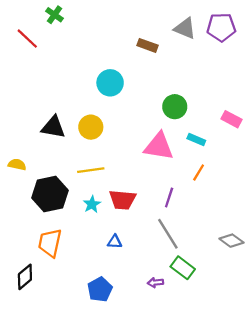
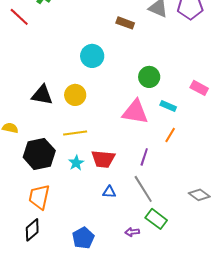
blue triangle: (115, 242) -> (109, 192), moved
black diamond: (25, 277) -> (32, 230), moved

